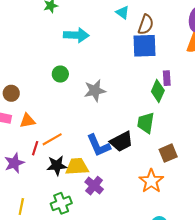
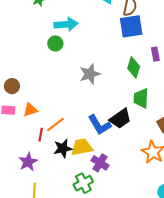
green circle: (60, 74) -> (55, 43), moved
green diamond: (158, 91) -> (134, 67), moved
purple star: (14, 163) -> (28, 162), moved
green cross: (61, 203) -> (83, 183), moved

